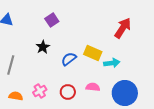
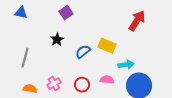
cyan arrow: (112, 63) -> (126, 65), moved

